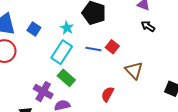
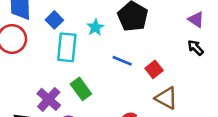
red square: (112, 47) -> (154, 69), moved
cyan rectangle: (62, 52) -> (67, 47), moved, turned -40
brown triangle: (134, 70) -> (166, 98), turned -30

